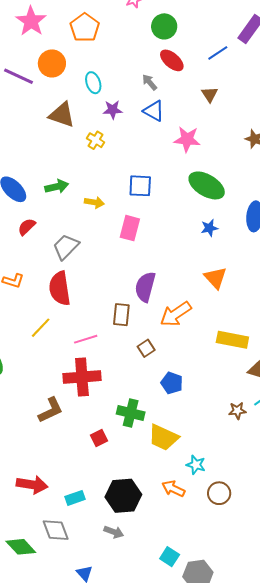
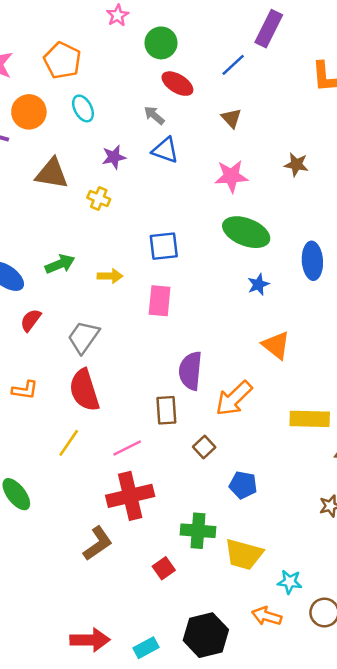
cyan ellipse: (93, 83) -> (83, 108), moved
pink star: (187, 139) -> (231, 176), moved

